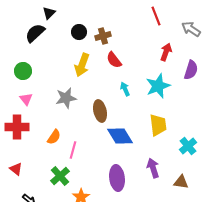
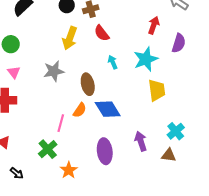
yellow trapezoid: (158, 125) -> (157, 90), moved
orange semicircle: (54, 137) -> (80, 110), moved
cyan cross: (188, 146) -> (176, 131), moved

